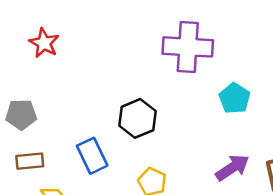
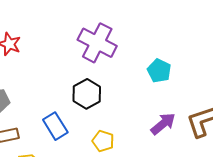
purple cross: (188, 47) -> (97, 43), moved, turned 30

